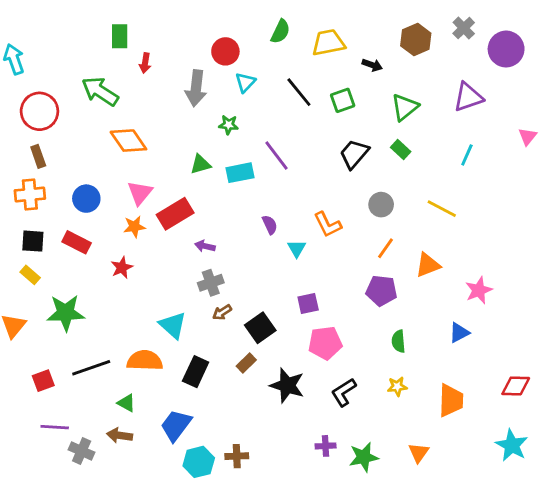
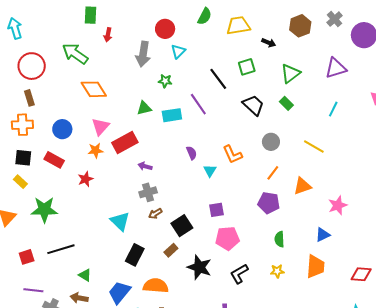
black line: (299, 92) -> (218, 79), moved
black trapezoid: (354, 154) -> (253, 105), turned 90
orange semicircle: (145, 361) -> (156, 286), moved
orange trapezoid: (451, 400) -> (315, 267), moved

